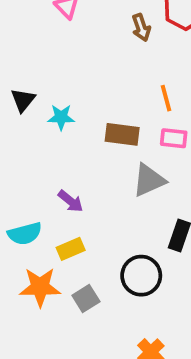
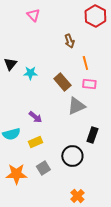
brown arrow: (141, 28) -> (69, 41), moved
brown rectangle: (122, 134) -> (62, 82), turned 42
orange star: (40, 287) -> (16, 174), moved

